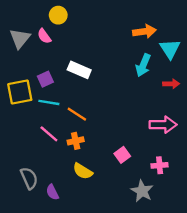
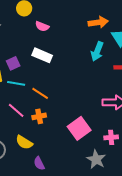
pink semicircle: (44, 36) -> (42, 26), moved, turned -32
pink square: (122, 155) -> (79, 128), size x1.6
yellow semicircle: (83, 171) -> (24, 142), moved
purple semicircle: (52, 192) -> (39, 163), moved

